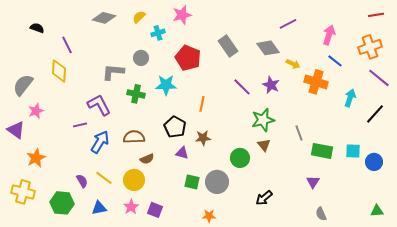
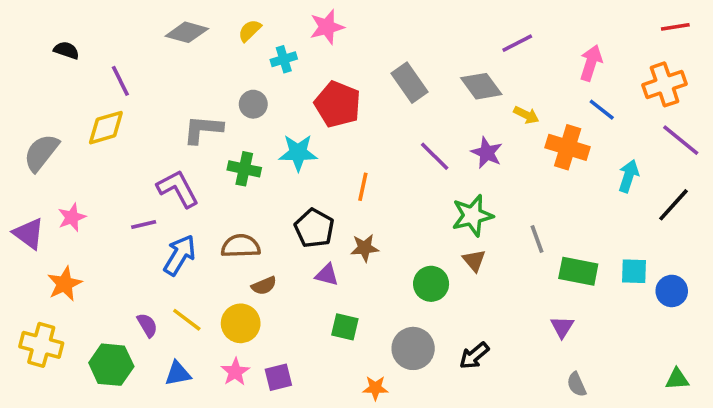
yellow diamond: (59, 71) -> (106, 128), turned 70
pink star: (36, 111) -> (72, 217), moved
gray circle: (217, 182) -> (413, 348), moved
purple square: (155, 210) -> (278, 377), turned -35

